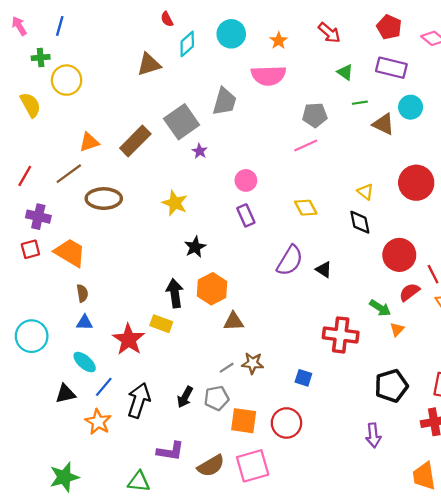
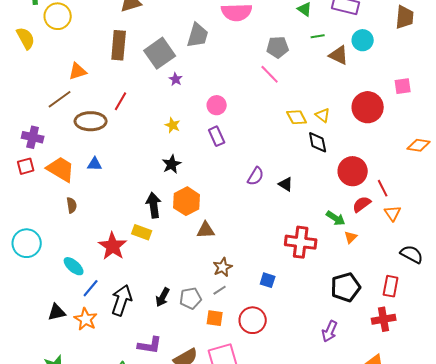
brown rectangle: (135, 141) -> (119, 45), moved, turned -40
pink line: (306, 146) -> (270, 74), turned 70
red line: (25, 176) -> (121, 101), moved
yellow star: (175, 203) -> (173, 125), moved, size x0.7
yellow diamond: (306, 208) -> (297, 117), moved
purple semicircle: (290, 261) -> (256, 176), size x0.7
blue triangle: (85, 323) -> (95, 164), moved
brown star: (253, 363) -> (223, 267), turned -30
gray line: (227, 368) -> (220, 290), moved
black triangle: (65, 394) -> (57, 312), moved
orange square: (244, 421) -> (215, 318), size x0.7
purple arrow: (373, 435) -> (330, 331), turned 30

